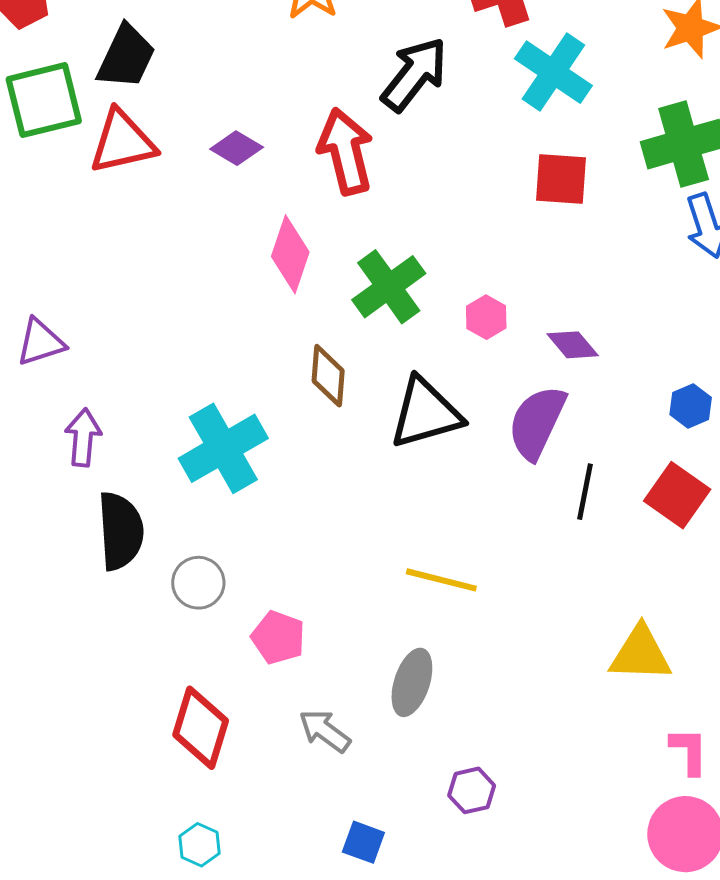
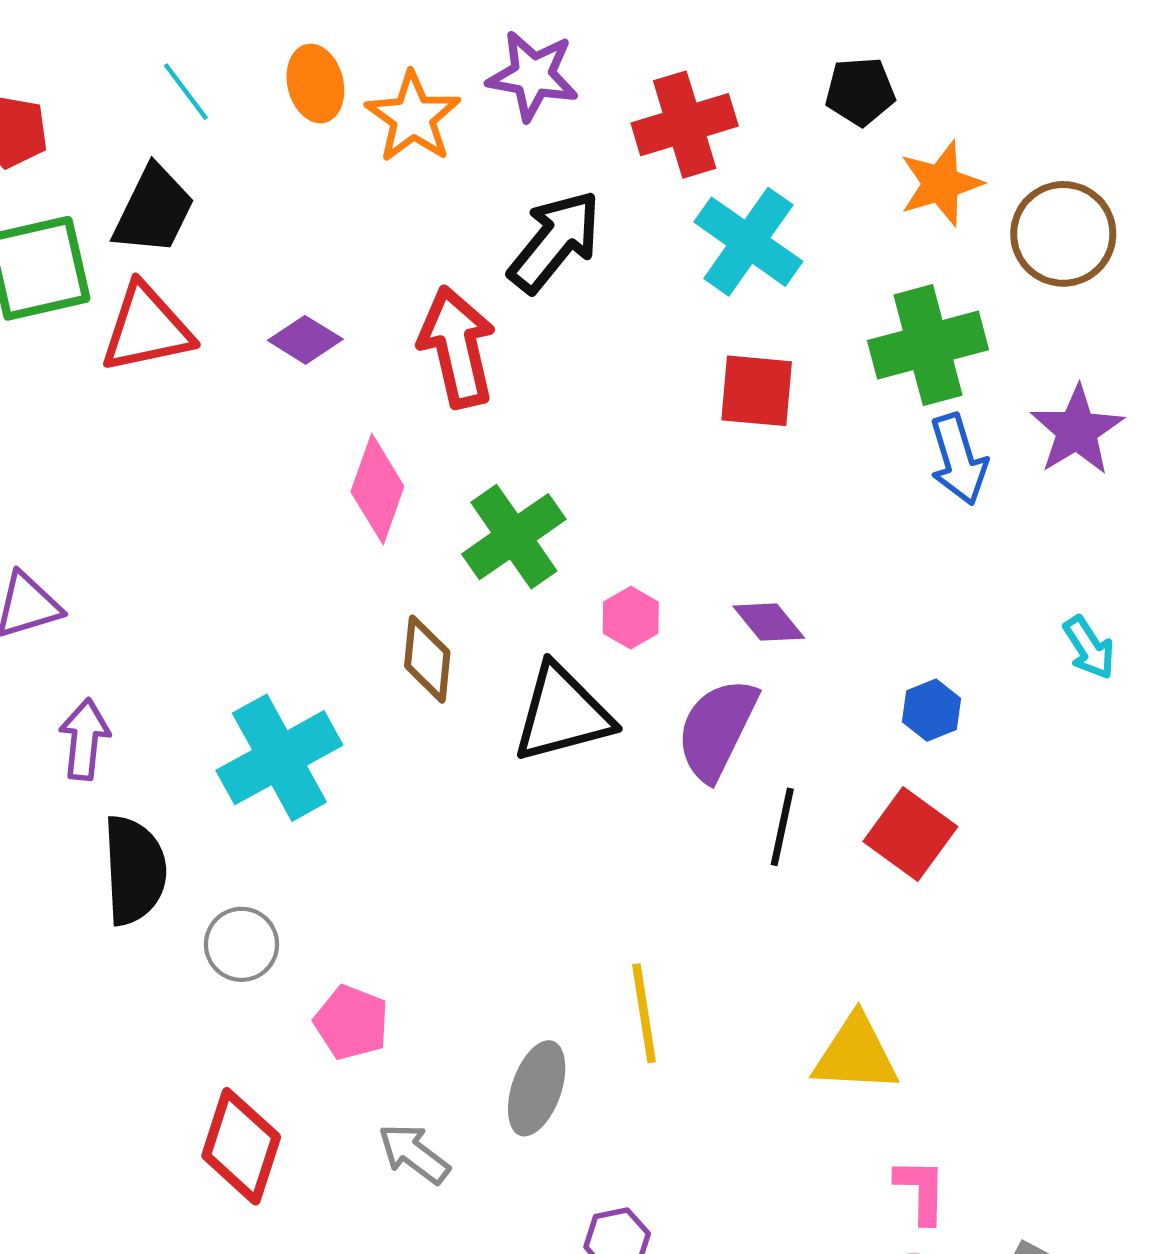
pink hexagon: (486, 317) -> (631, 618), moved
yellow line: (441, 580) -> (644, 1013), moved, turned 66

